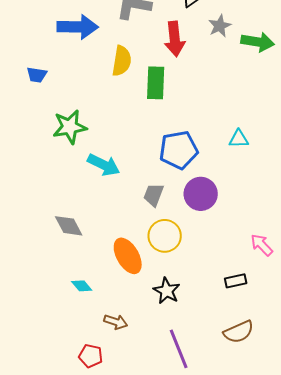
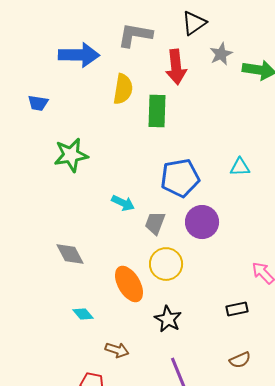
cyan arrow: (104, 165) -> (123, 203), moved, size x0.7
brown semicircle: (239, 332) -> (240, 360), size x0.7

